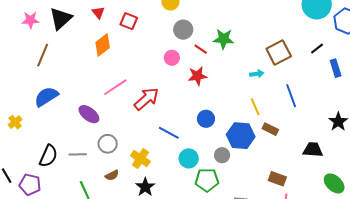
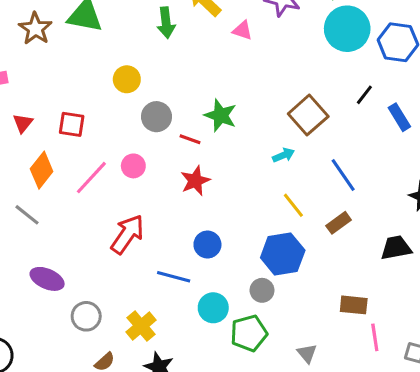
red triangle: (98, 13) -> (23, 123), turned 32
green star: (224, 39) -> (221, 115), turned 30
pink circle: (172, 58) -> (133, 166), moved
pink line: (115, 87) -> (91, 178), moved
blue circle: (206, 119) -> (207, 245), moved
brown rectangle: (270, 129) -> (339, 223), moved, turned -49
gray line: (78, 154) -> (27, 215), moved, turned 54
yellow cross: (140, 159) -> (141, 326), turned 30

